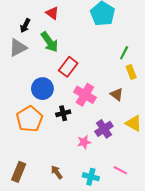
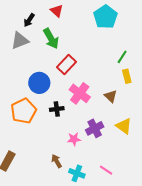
brown arrow: (57, 172) -> (57, 161), moved

